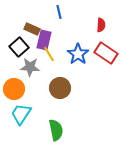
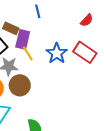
red semicircle: (101, 25) -> (87, 20), moved, turned 40
brown circle: (60, 88) -> (20, 85), moved

